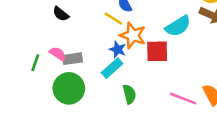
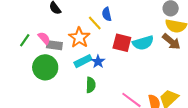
orange star: (133, 35) -> (79, 38), moved
blue star: (118, 49) -> (98, 62), moved
red square: (157, 51) -> (122, 43), moved

